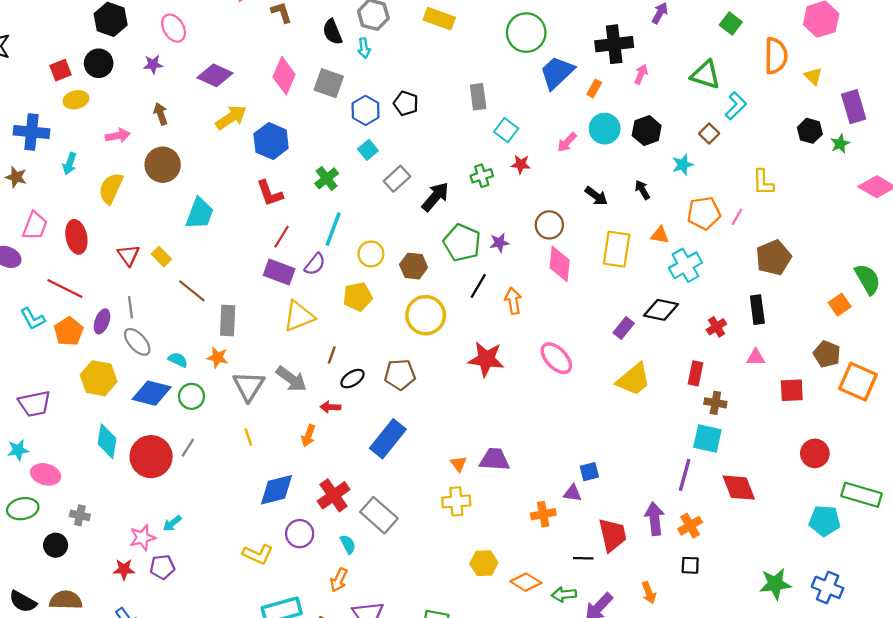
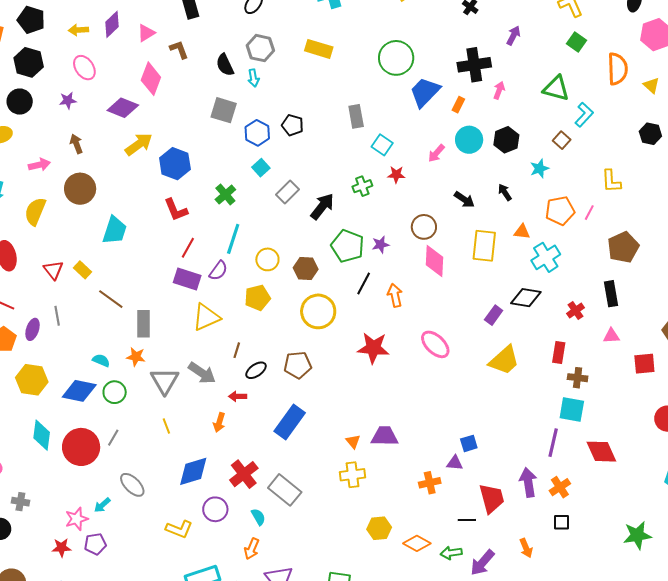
pink diamond: (284, 76) -> (151, 79), moved
gray ellipse: (137, 342) -> (132, 485), moved

